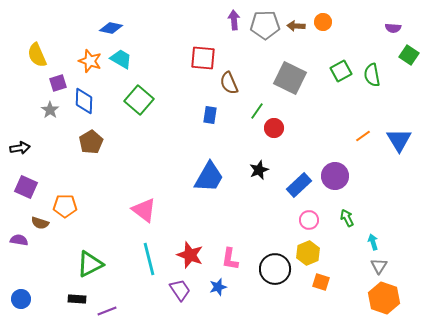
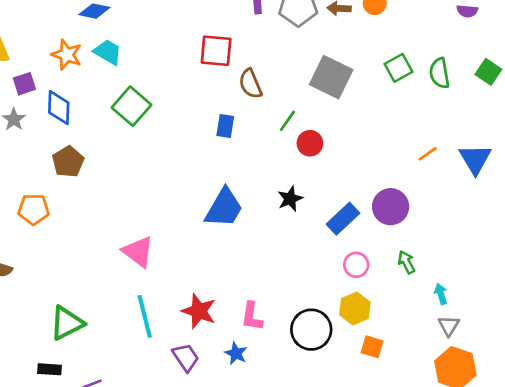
green square: (409, 55) -> (488, 72), moved
orange pentagon: (65, 206) -> (34, 209), moved
blue star: (218, 287) -> (236, 353), turned -30

